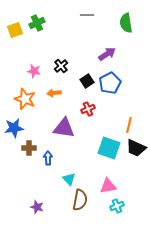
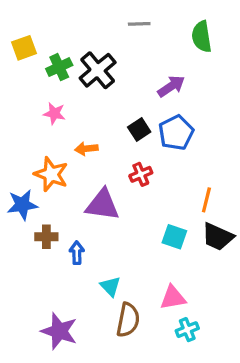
green cross: (37, 23) -> (59, 67), moved
black cross: (61, 66) -> (98, 70), moved, size x1.6
orange star: (25, 99) -> (51, 174), moved
cyan square: (109, 148) -> (174, 237), size x0.7
purple star: (37, 207) -> (59, 331), size x1.6

